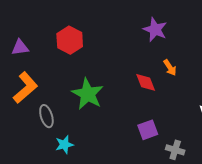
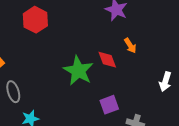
green star: (88, 94) -> (78, 71), moved

